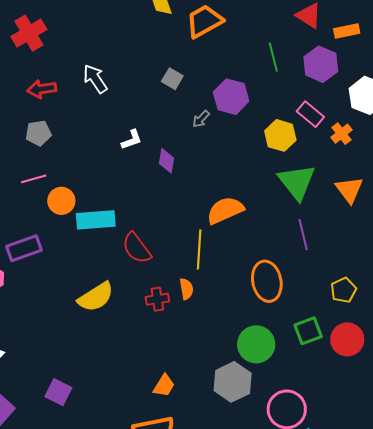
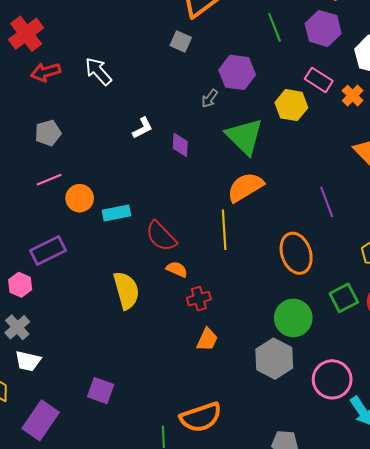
gray square: (172, 79) -> (181, 41), moved
red arrow: (42, 89) -> (46, 72), moved
green triangle: (297, 182) -> (244, 136), moved
cyan rectangle: (96, 220) -> (116, 213), size x0.7
orange semicircle: (186, 289) -> (177, 269), moved, turned -50
yellow semicircle: (96, 297) -> (126, 290), turned -66
red cross: (157, 299) -> (199, 299), moved
orange trapezoid: (164, 386) -> (207, 340), moved

